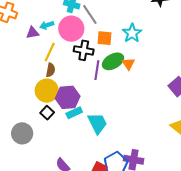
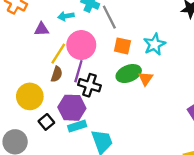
cyan arrow: (47, 25) -> (66, 16), moved
pink circle: (71, 29) -> (81, 45), moved
black cross: (84, 50) -> (90, 85), moved
purple line: (97, 70) -> (78, 71), moved
yellow circle: (47, 91) -> (30, 96), moved

